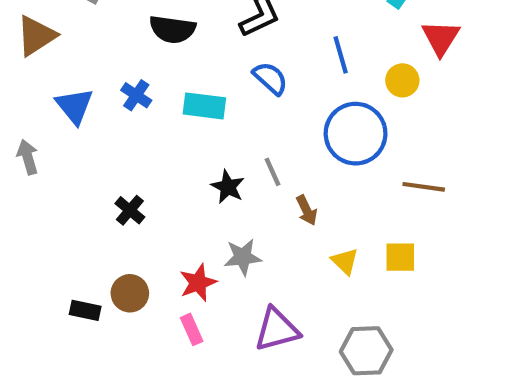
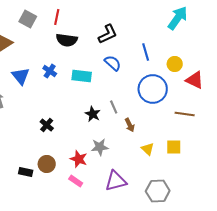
red triangle: (441, 38) -> (195, 80), moved, turned -36
red star: (198, 283) -> (79, 159), turned -30
pink rectangle: (192, 329) -> (76, 181), turned -32

